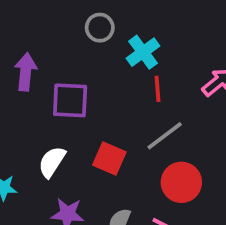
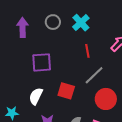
cyan cross: (143, 52) -> (81, 23), moved
purple arrow: (26, 72) -> (23, 27), moved

